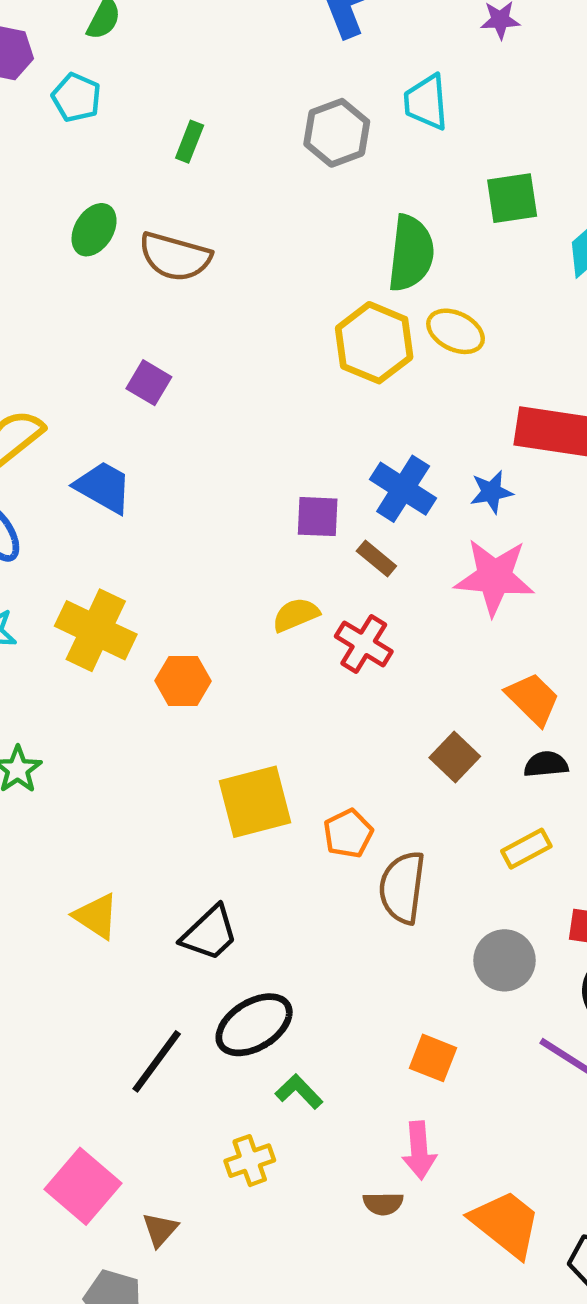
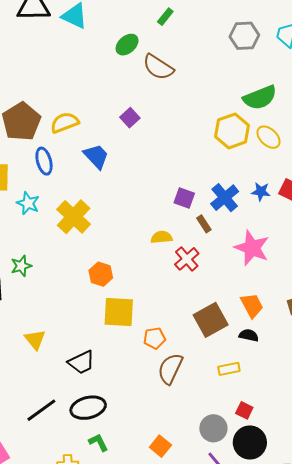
green rectangle: (190, 142) -> (165, 17), moved
green semicircle: (411, 253) -> (260, 98), turned 44
blue star: (491, 492) -> (261, 192), moved
orange hexagon: (183, 681) -> (101, 274), moved
brown square: (455, 757) -> (211, 320), size x1.6
gray circle: (504, 960) -> (213, 428), moved

